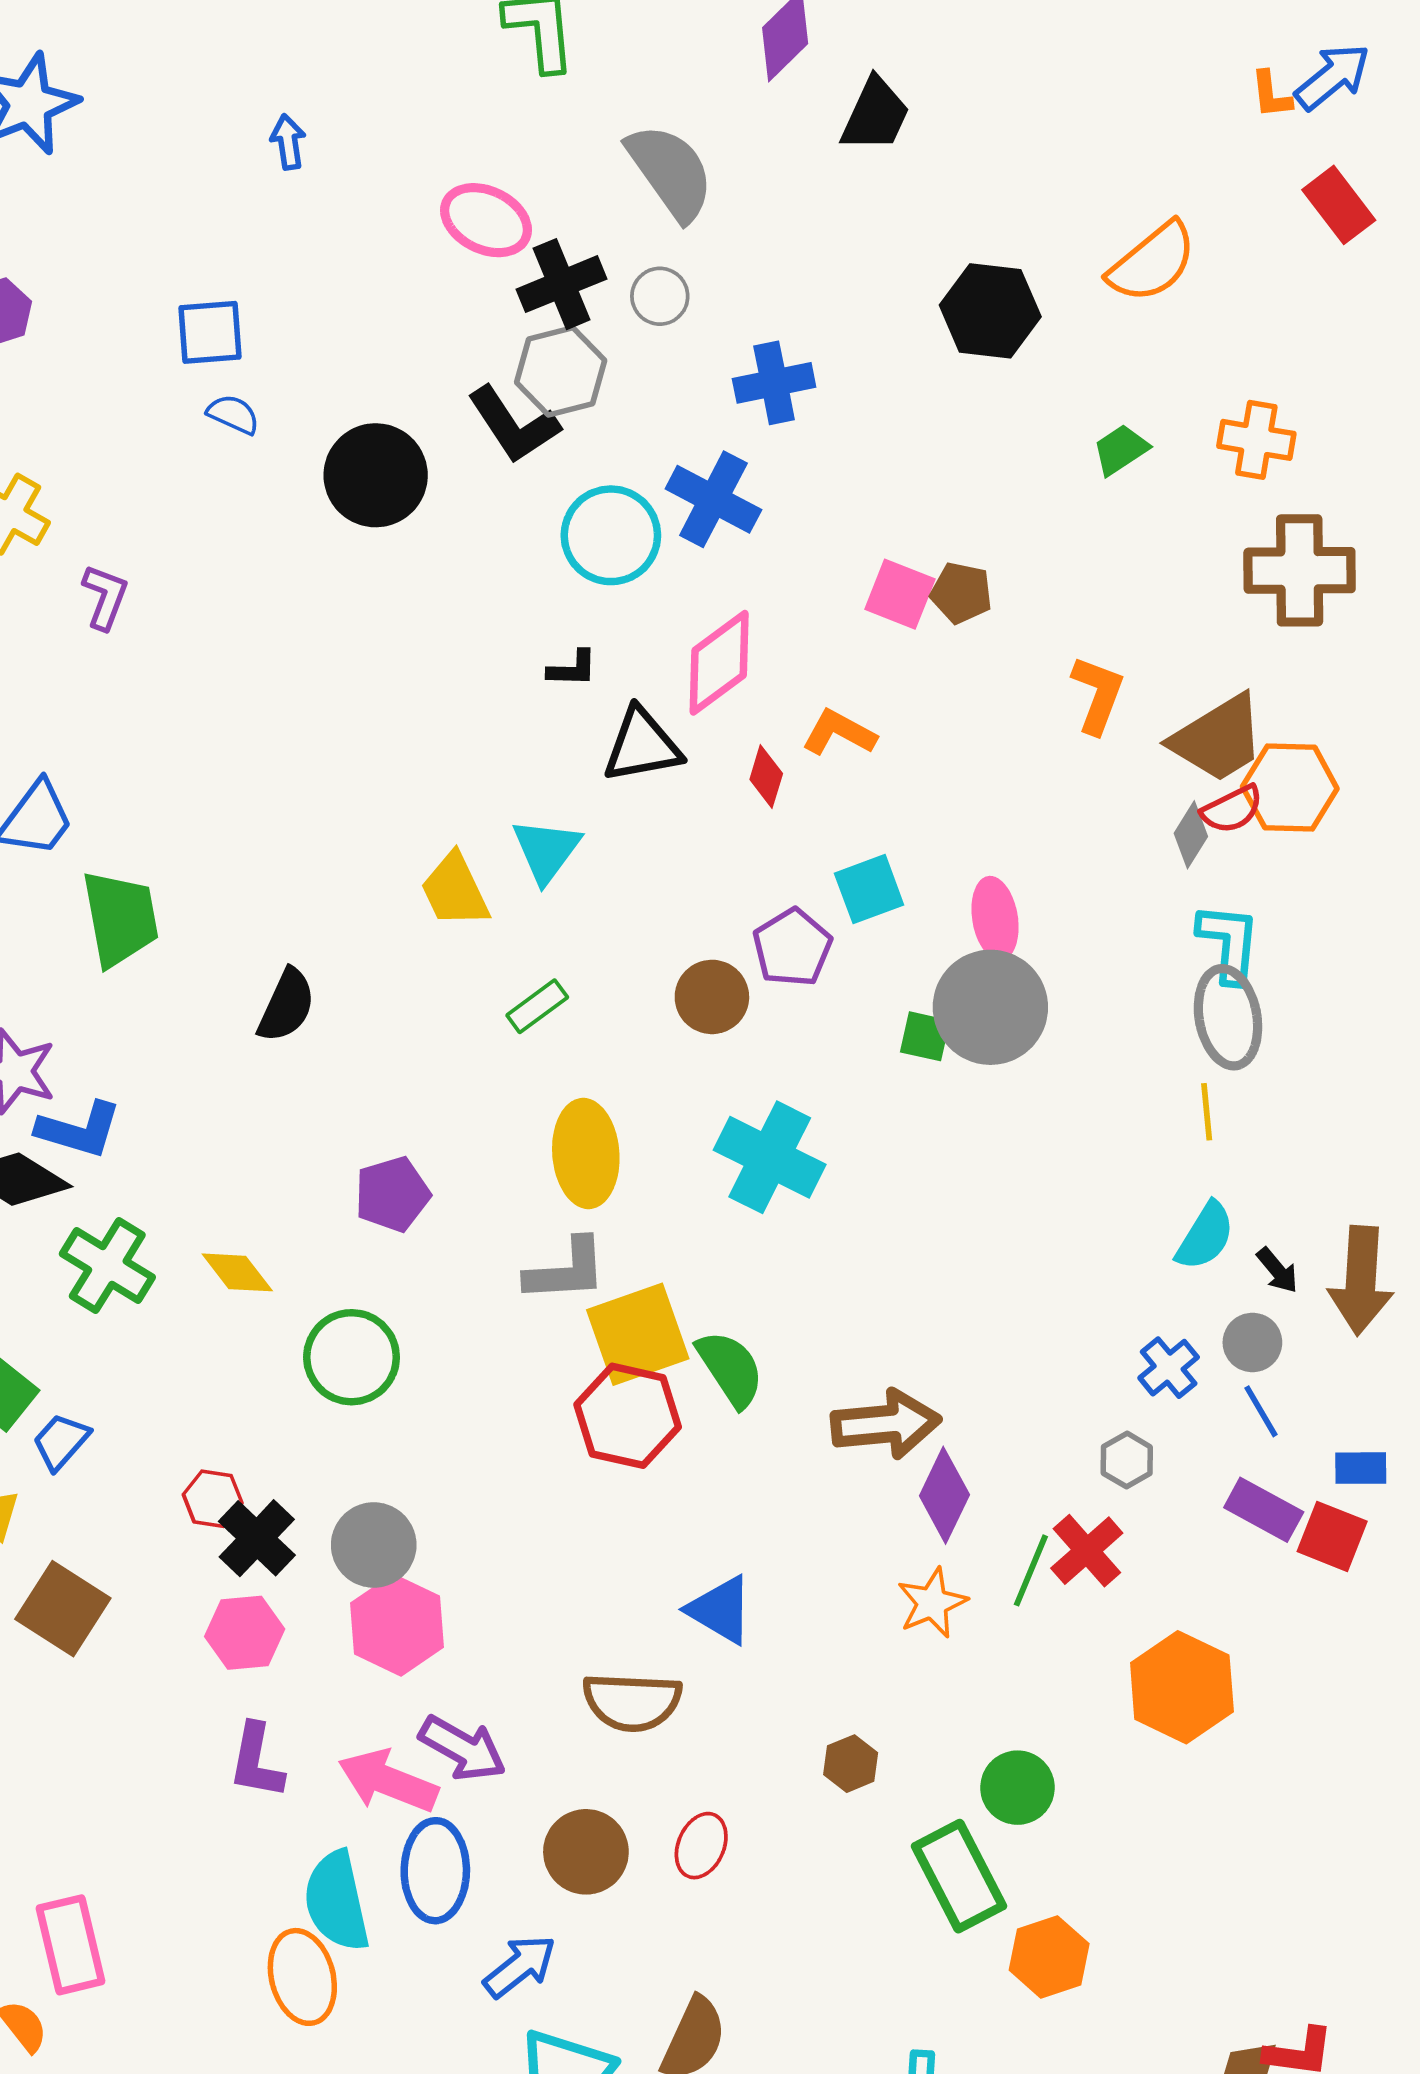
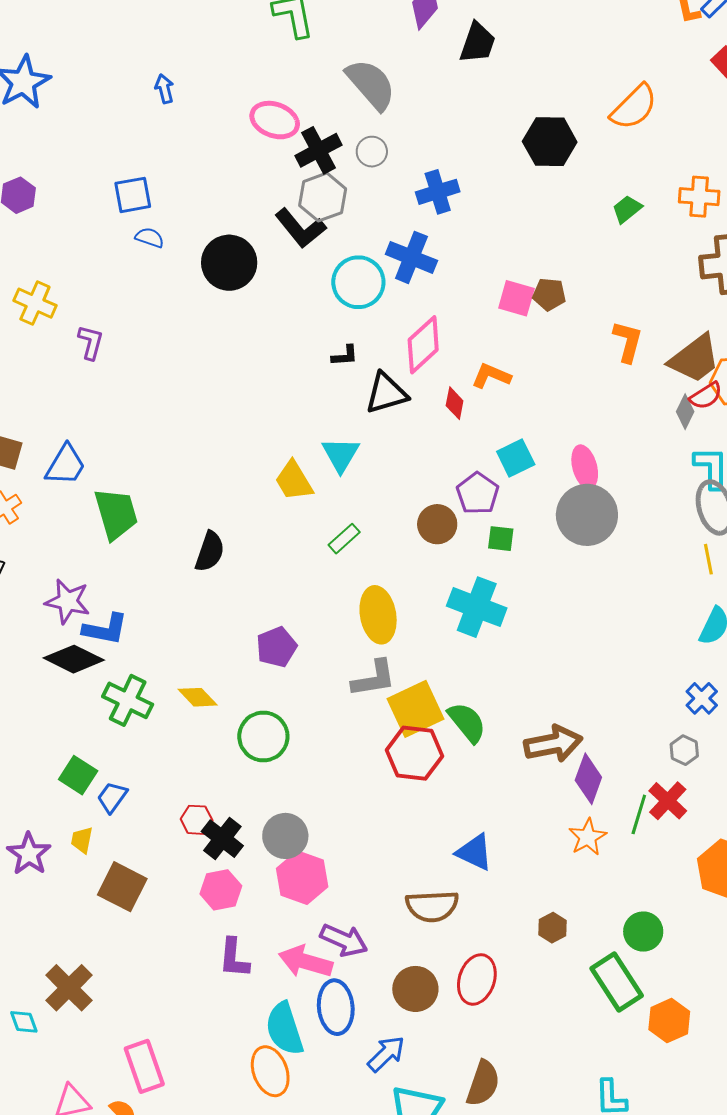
green square: (925, 1036) -> (501, 539), moved
red ellipse: (701, 1846) -> (477, 979), size x1.4

